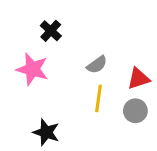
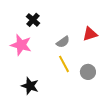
red triangle: (138, 78) -> (90, 34), moved
yellow line: (98, 98) -> (64, 64), turned -36

